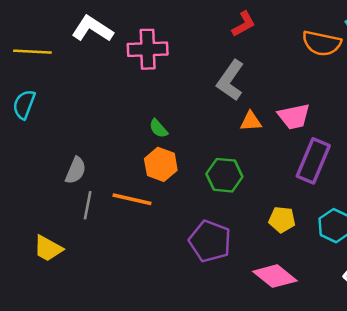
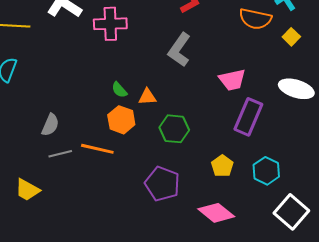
orange triangle: (251, 121) -> (147, 97), moved
gray line: (88, 205) -> (60, 154), turned 65
yellow pentagon: (282, 220) -> (222, 166), turned 30

